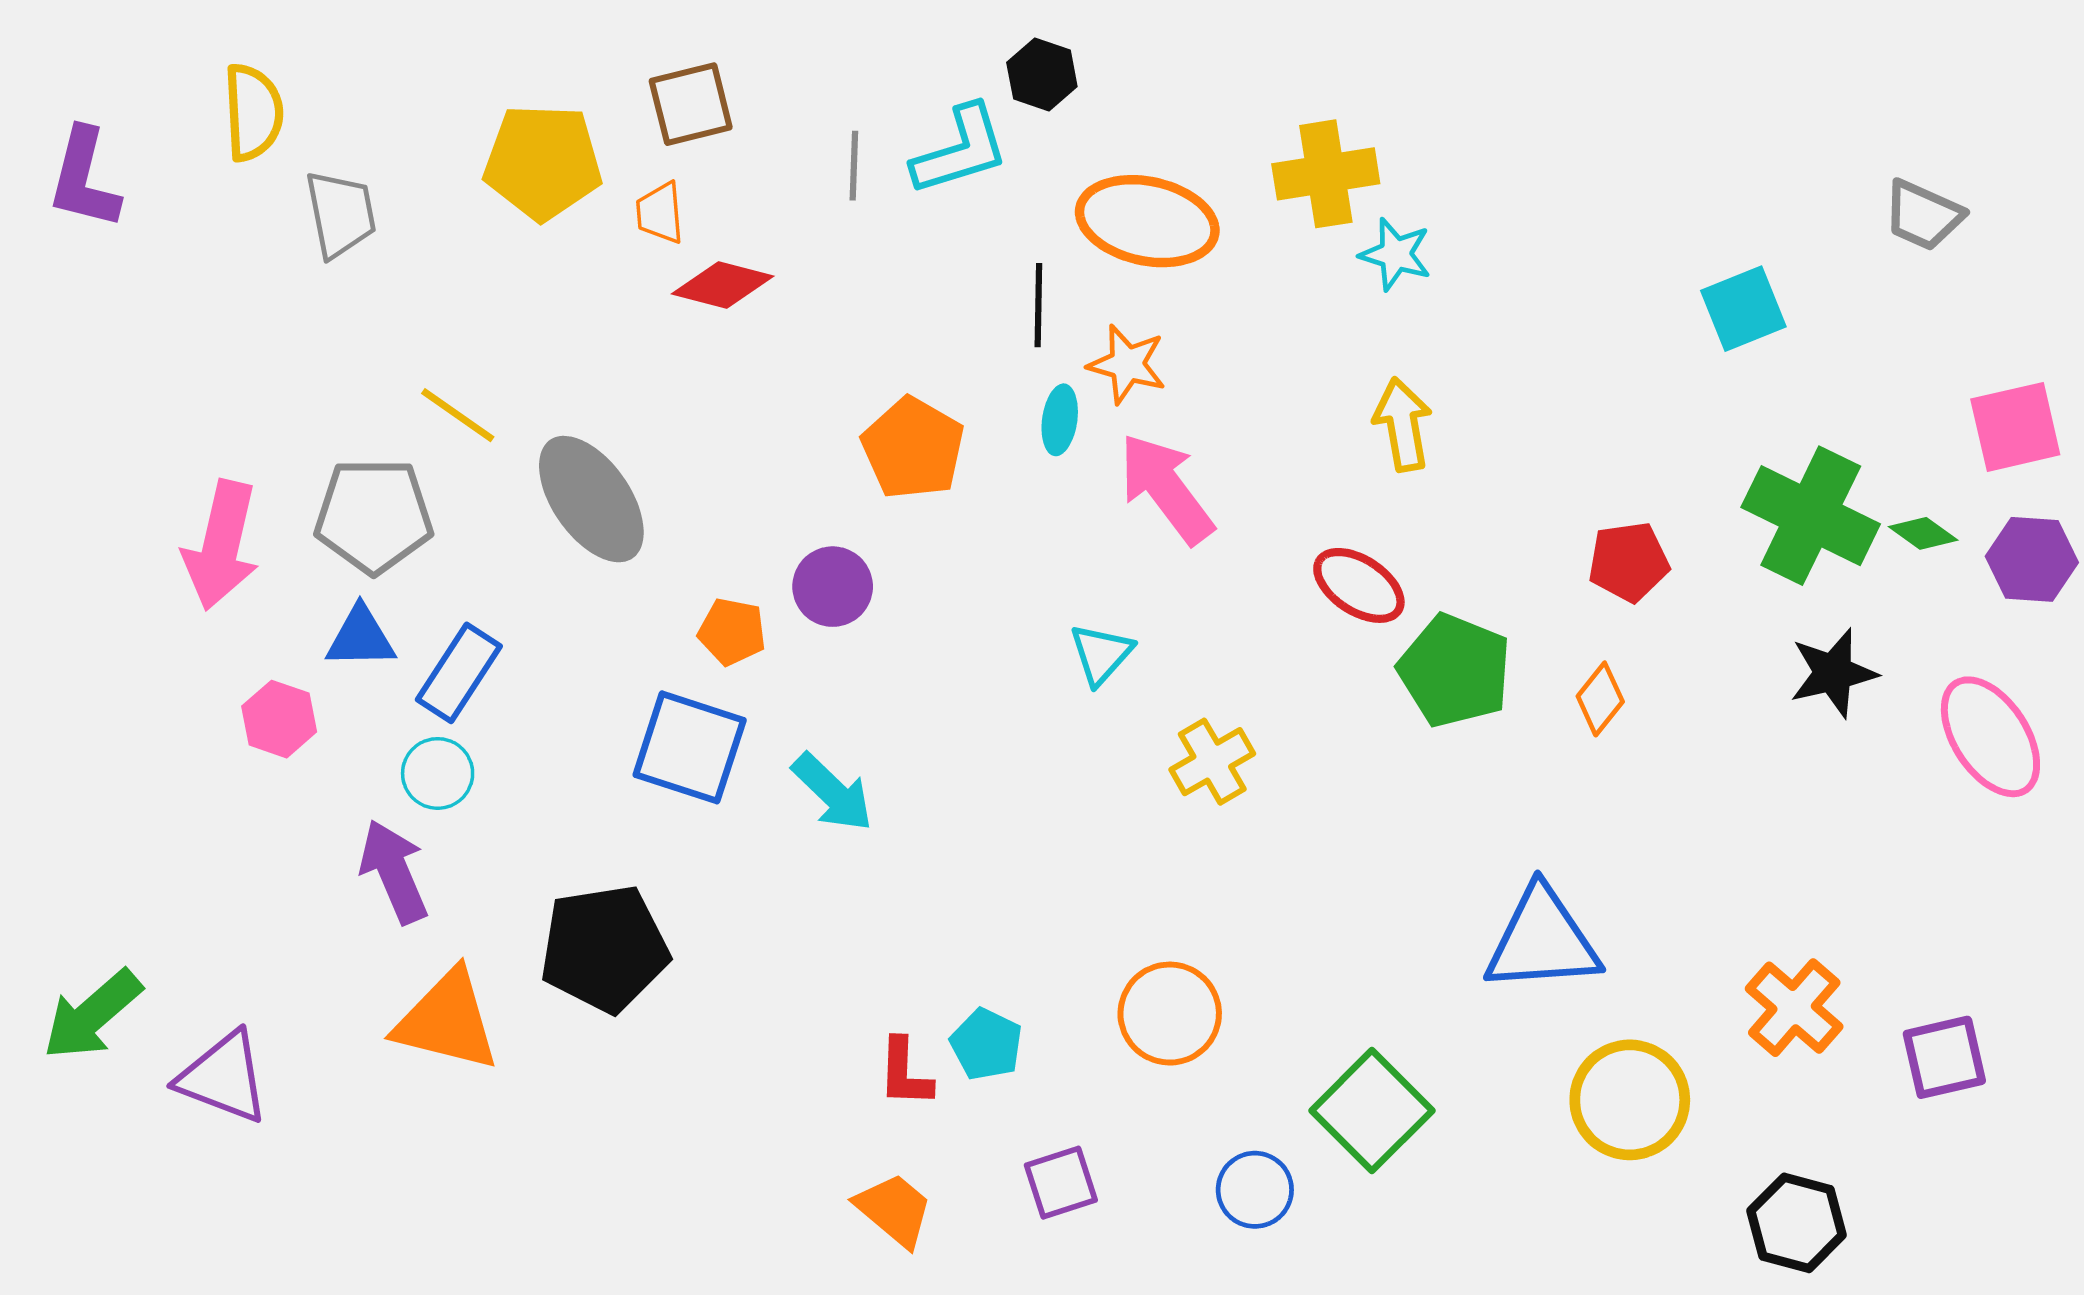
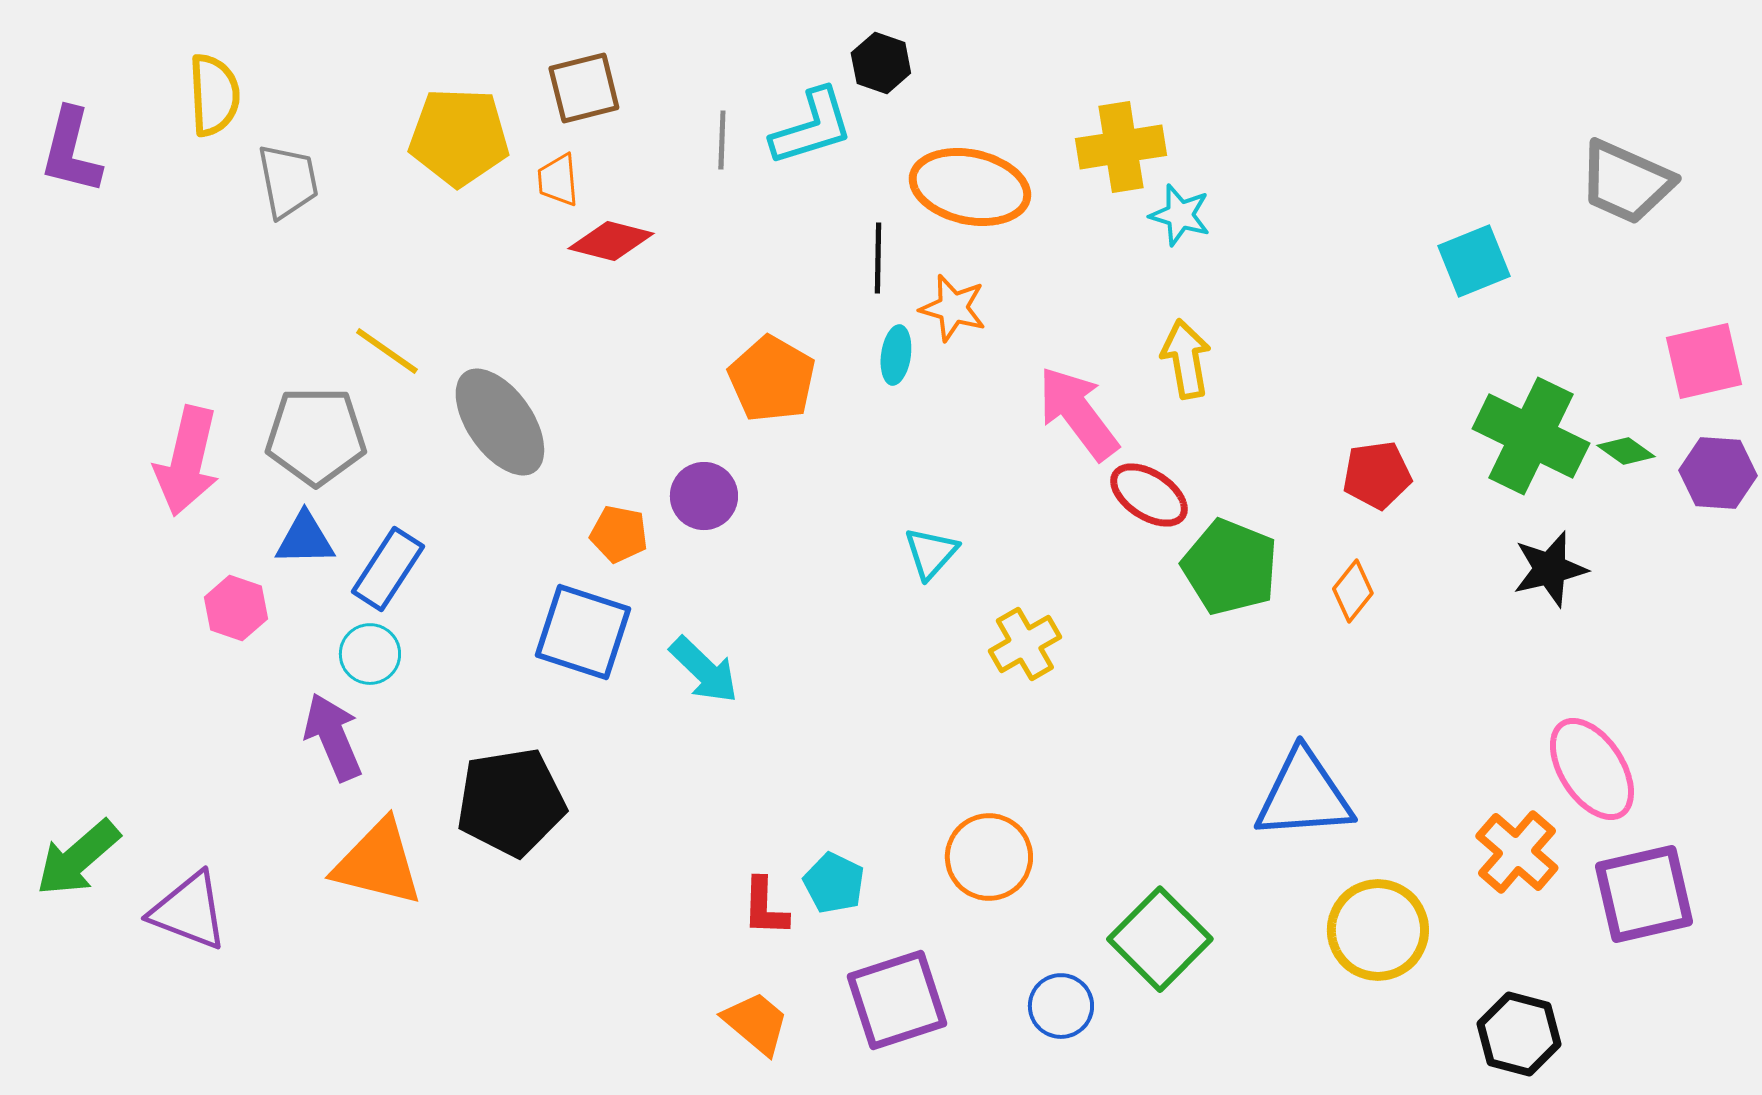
gray trapezoid: (1923, 215) -> (1626, 182), size x1.4
pink arrow: (1166, 488) -> (1078, 413), moved
pink ellipse: (1990, 737) -> (1592, 769), moved
purple square: (1944, 1057) -> (1644, 894), size x1.4
purple square: (1061, 1183) -> (897, 1000), size x1.6

